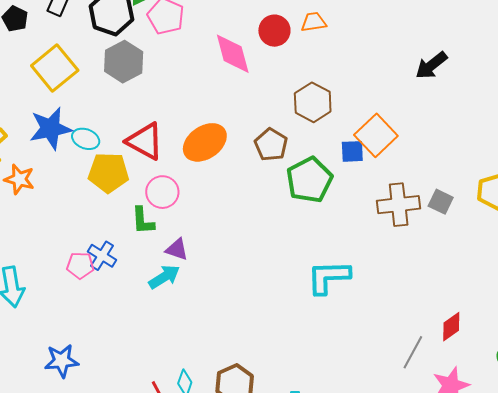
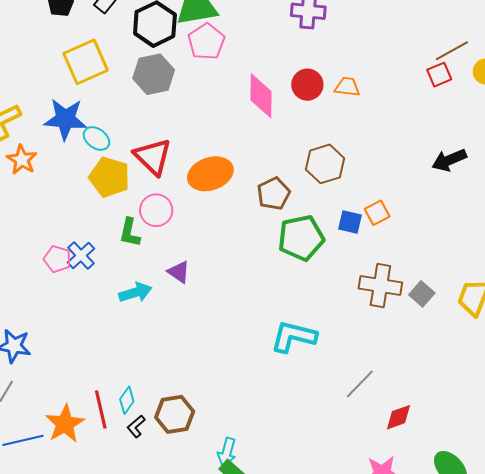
orange square: (376, 135) -> (377, 213), size x0.6
purple triangle: (177, 249) -> (179, 272), moved
gray line: (413, 352) -> (360, 384), moved

